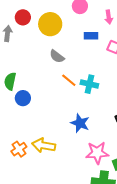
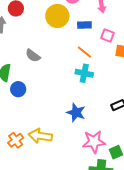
yellow circle: (50, 24) -> (57, 16), moved
gray semicircle: (57, 56) -> (33, 56), moved
orange line: (69, 80) -> (85, 52), moved

